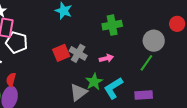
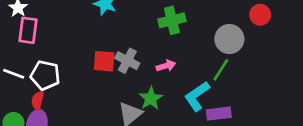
white pentagon: (17, 42) -> (45, 75), moved
red square: (61, 53) -> (104, 61), turned 30
cyan L-shape: (113, 88) -> (197, 96), moved

